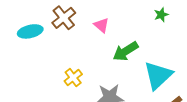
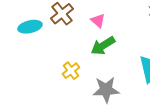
green arrow: (126, 51) -> (103, 46), moved

